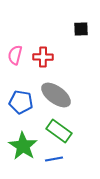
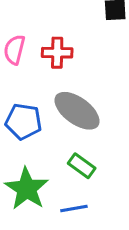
green rectangle: (59, 131) -> (82, 166), size x0.7

